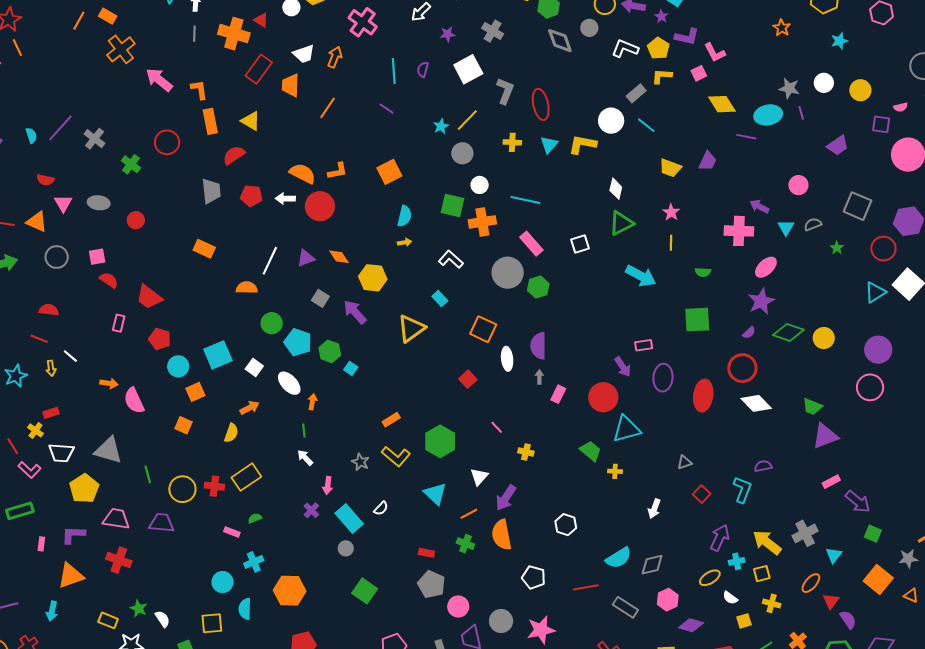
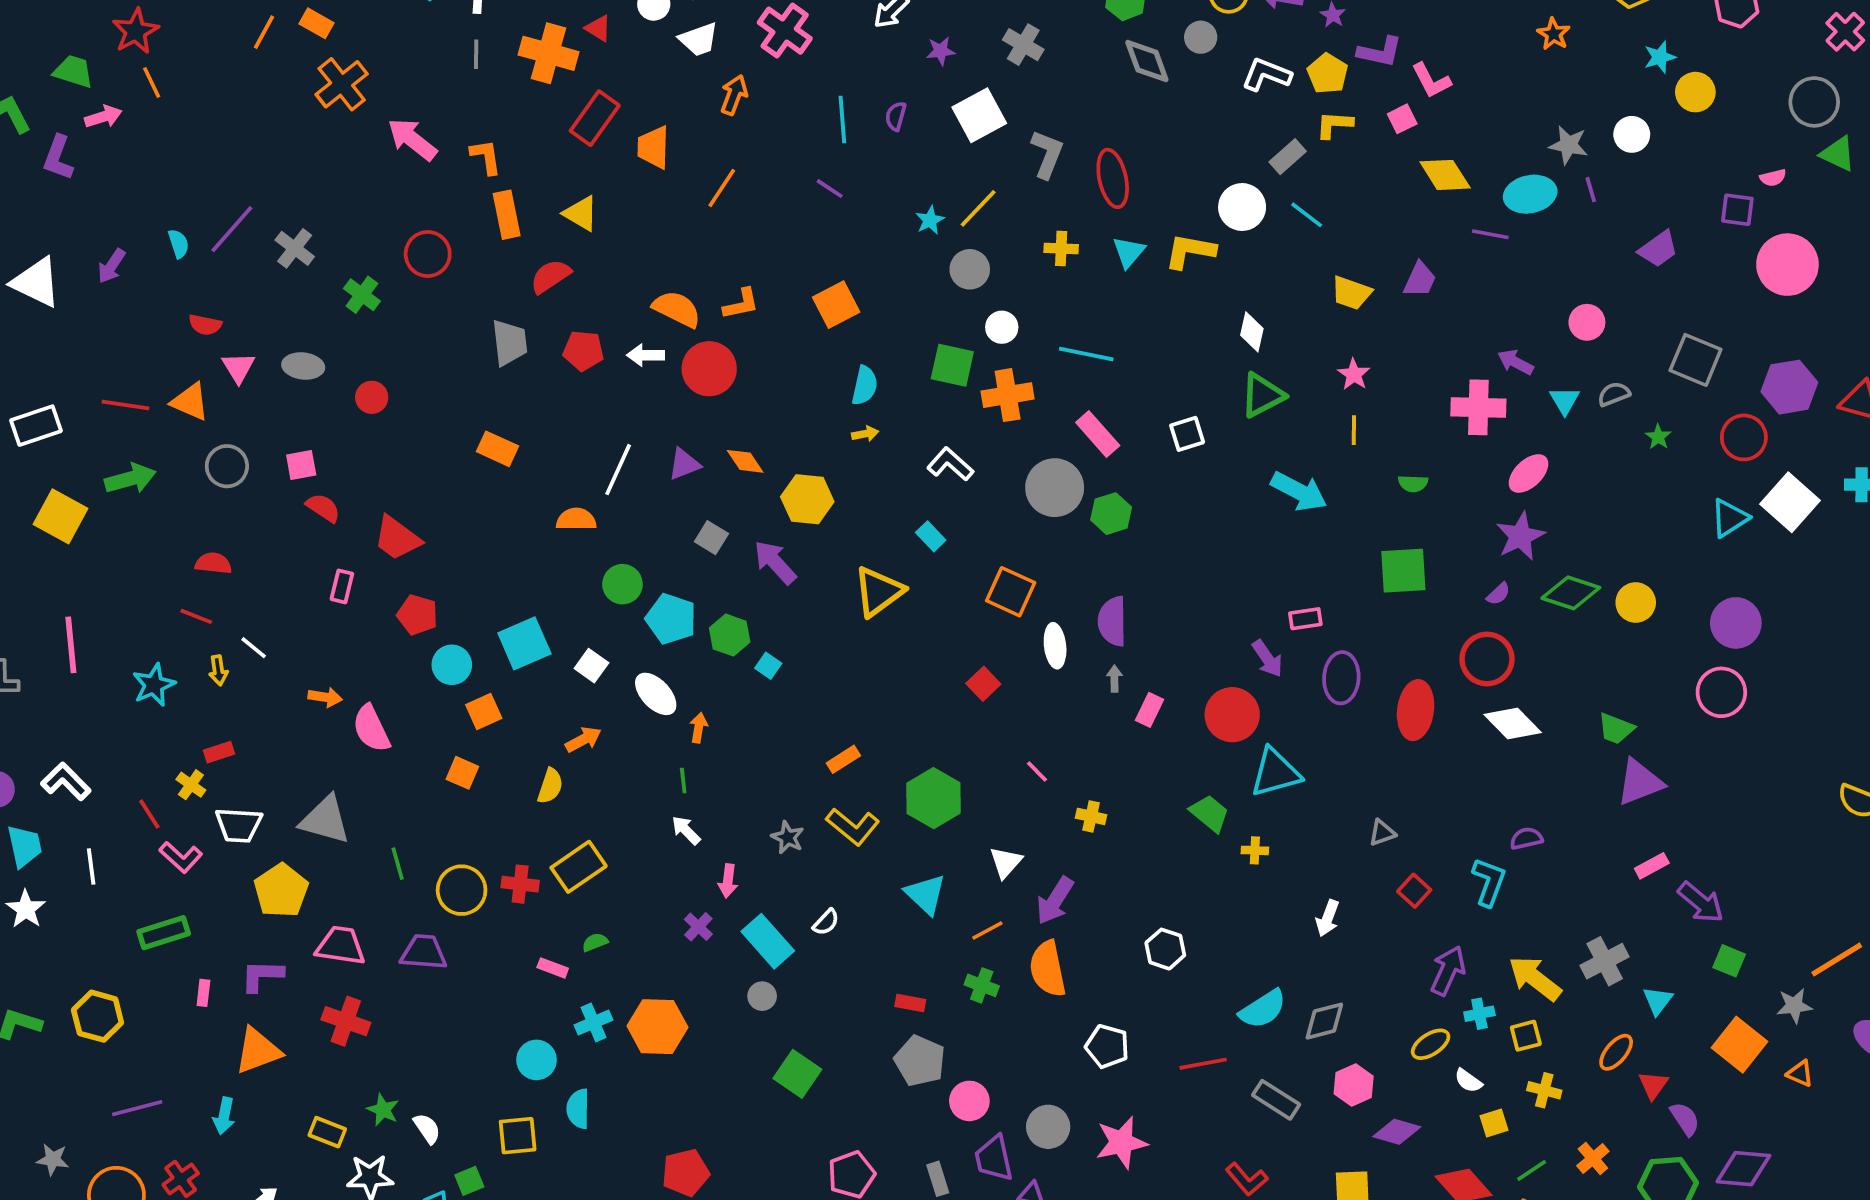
white trapezoid: (304, 54) -> (699, 39), moved
yellow circle: (860, 90) -> (1695, 92), moved
orange hexagon: (290, 591) -> (657, 1027), moved

